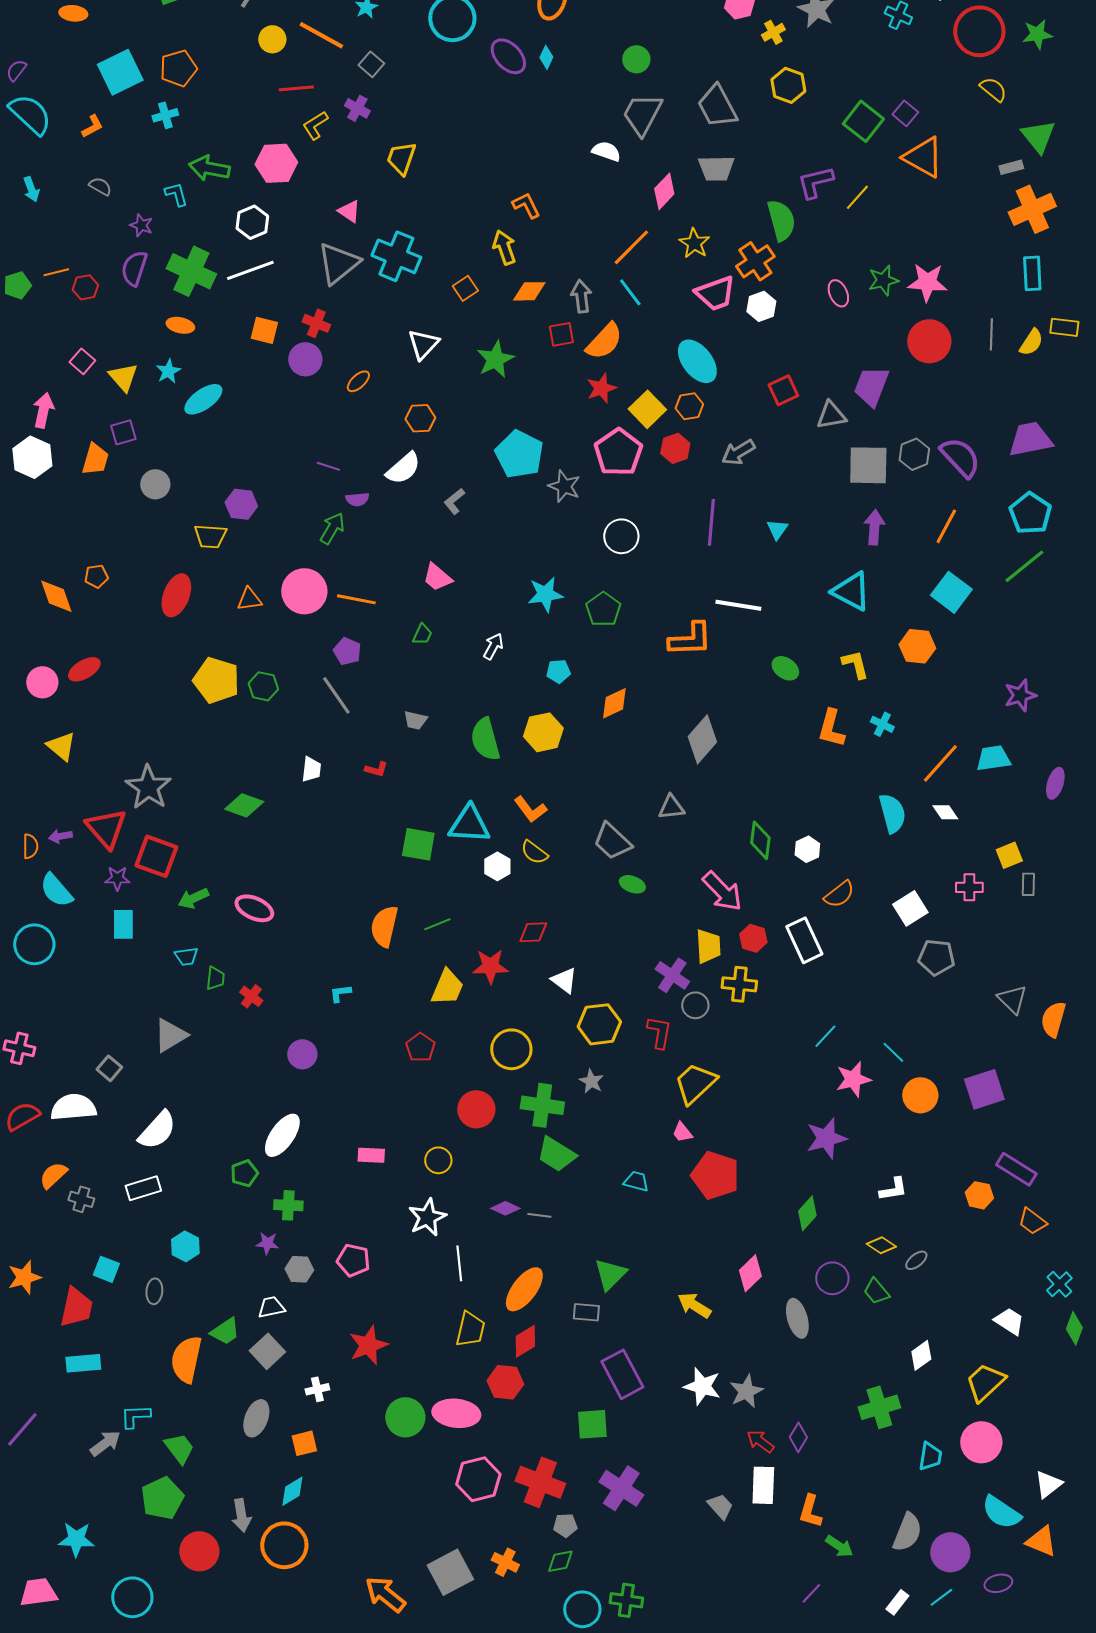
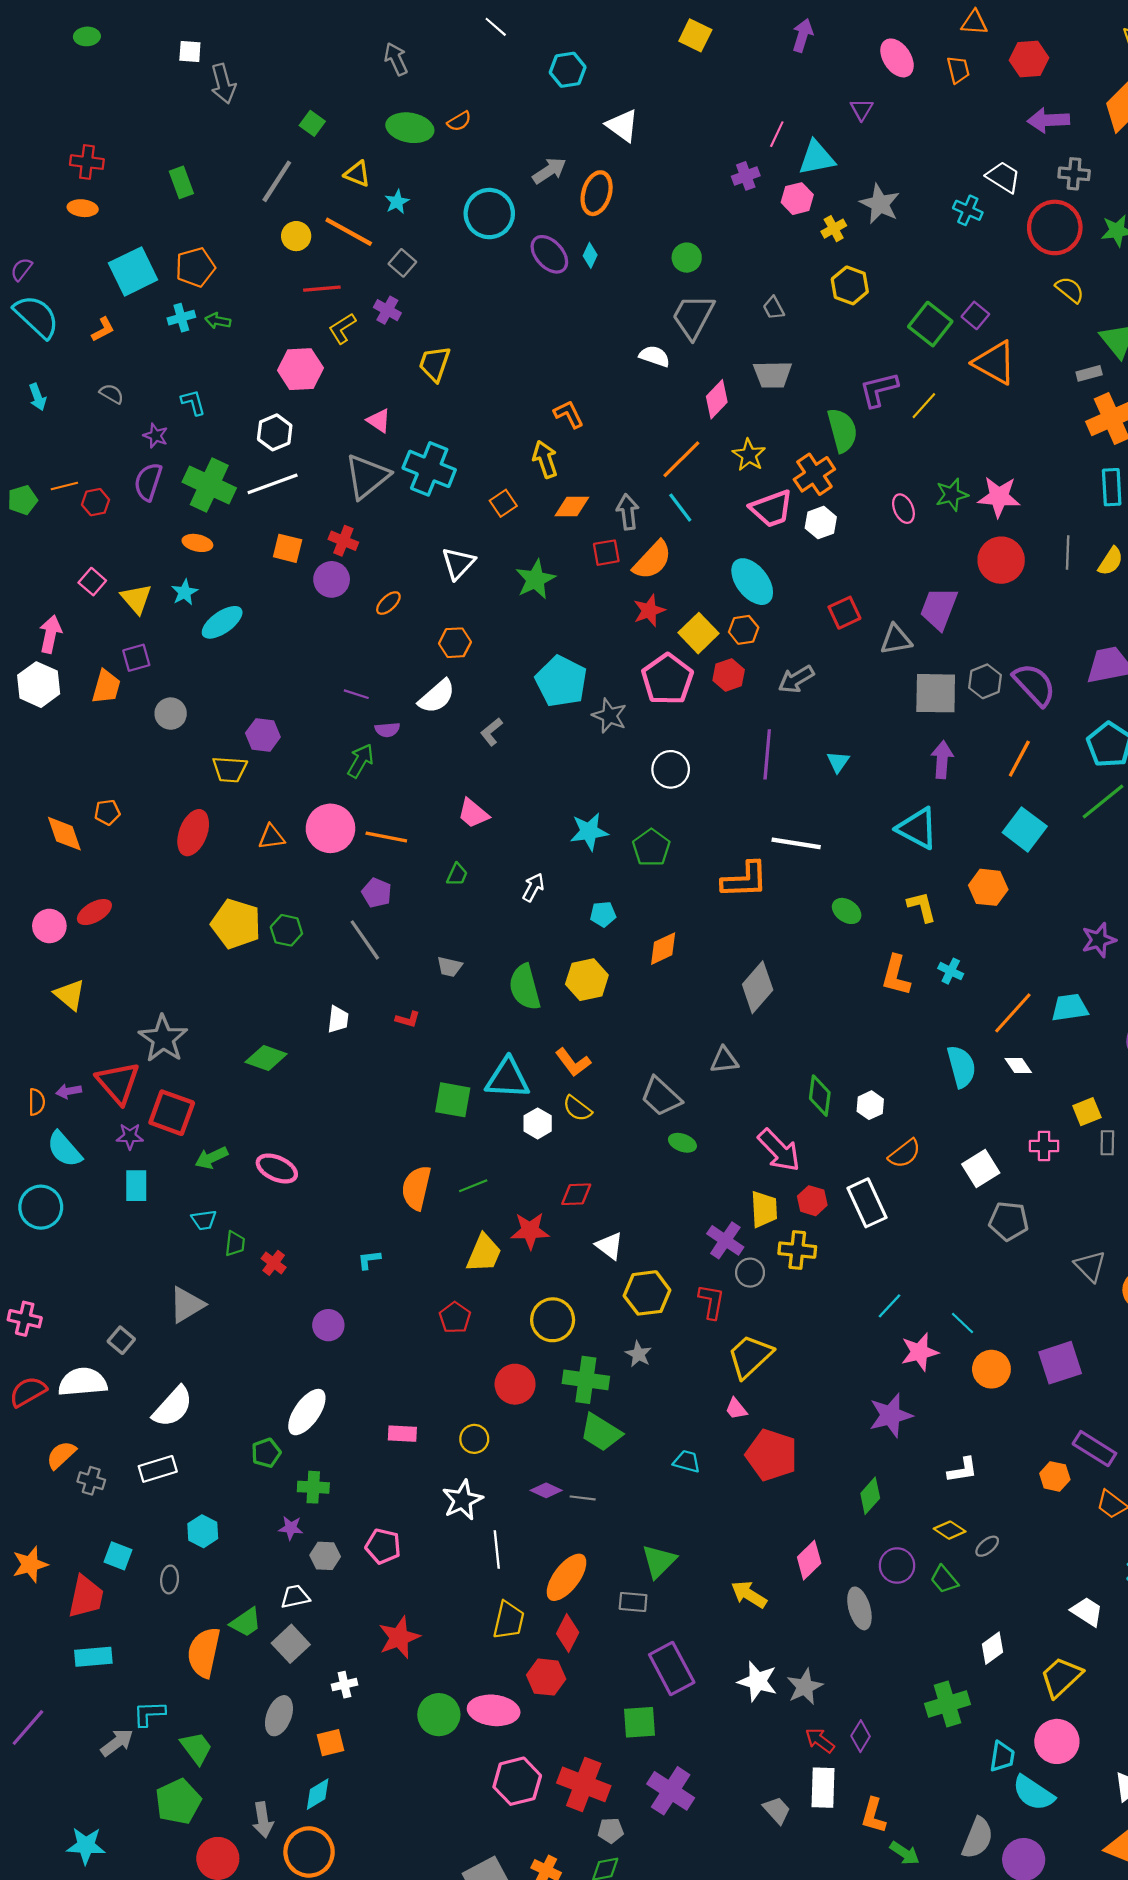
gray trapezoid: (717, 106) -> (774, 308), size x0.5
green arrow: (209, 168) -> (218, 321), moved, size x0.6
red diamond: (525, 1341) -> (568, 1633), turned -32
cyan semicircle: (1001, 1512) -> (1033, 1793), moved

